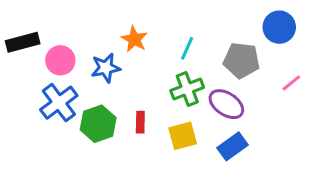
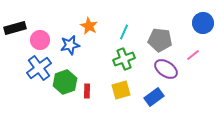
blue circle: (279, 27) -> (203, 23), moved
purple ellipse: (226, 104) -> (166, 69), moved
red rectangle: (140, 122) -> (87, 91), moved

